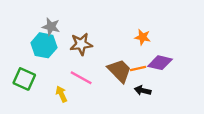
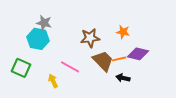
brown star: (81, 44) -> (90, 38), moved

